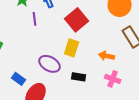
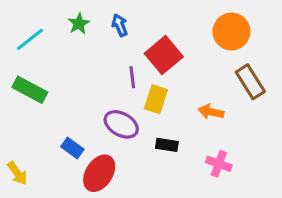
purple line: (35, 19) -> (132, 77), moved
pink cross: (113, 79) -> (219, 164), moved

